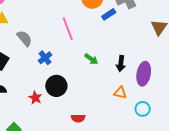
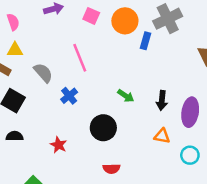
blue rectangle: (109, 14) -> (146, 41), turned -40
pink line: (68, 29) -> (80, 58), moved
black circle: (56, 86) -> (103, 128), moved

